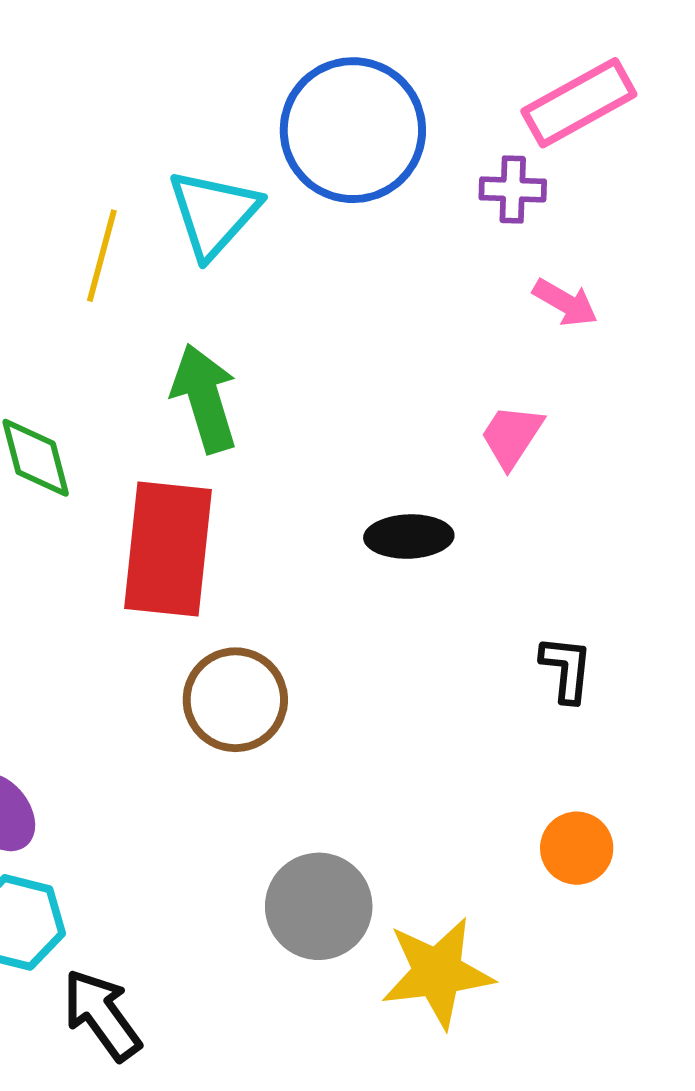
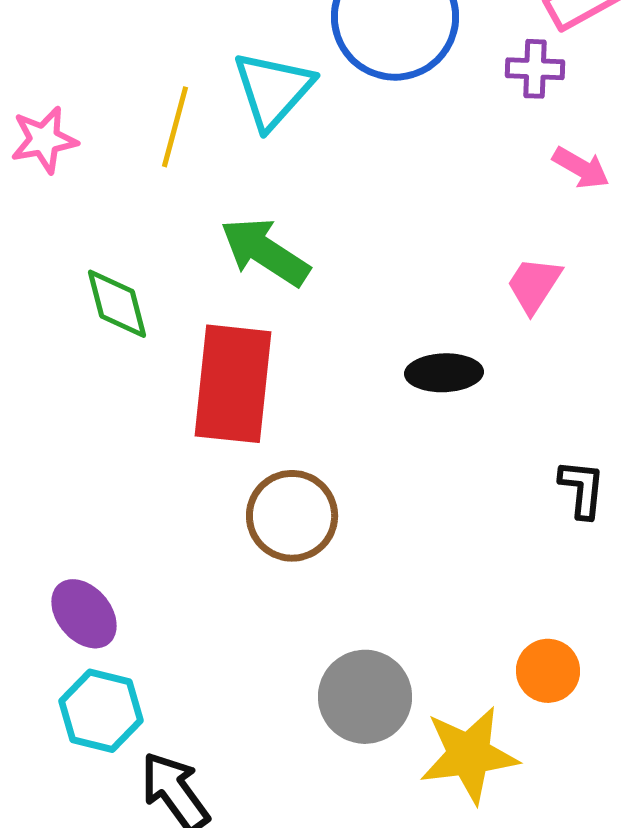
green arrow: (205, 398) -> (265, 252), turned -40
orange circle: (577, 848) -> (548, 671), moved

